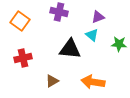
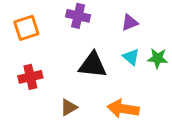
orange square: (20, 21) -> (26, 28), turned 36
cyan triangle: (92, 35) -> (131, 57), moved

